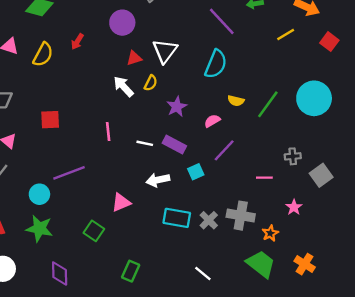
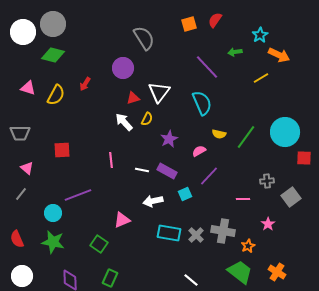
red square: (329, 42) -> (304, 158), moved, turned -35
cyan semicircle: (216, 64) -> (202, 103), turned -45
green rectangle: (131, 271) -> (110, 278), moved

